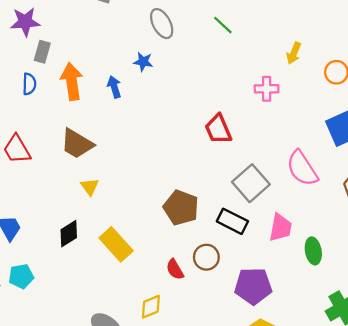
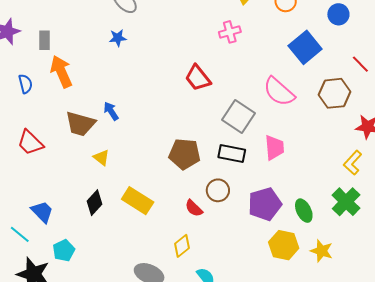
gray rectangle: (42, 52) -> (45, 40), moved
blue arrow: (114, 87) -> (111, 111), moved
green ellipse: (313, 251) -> (304, 211), moved

